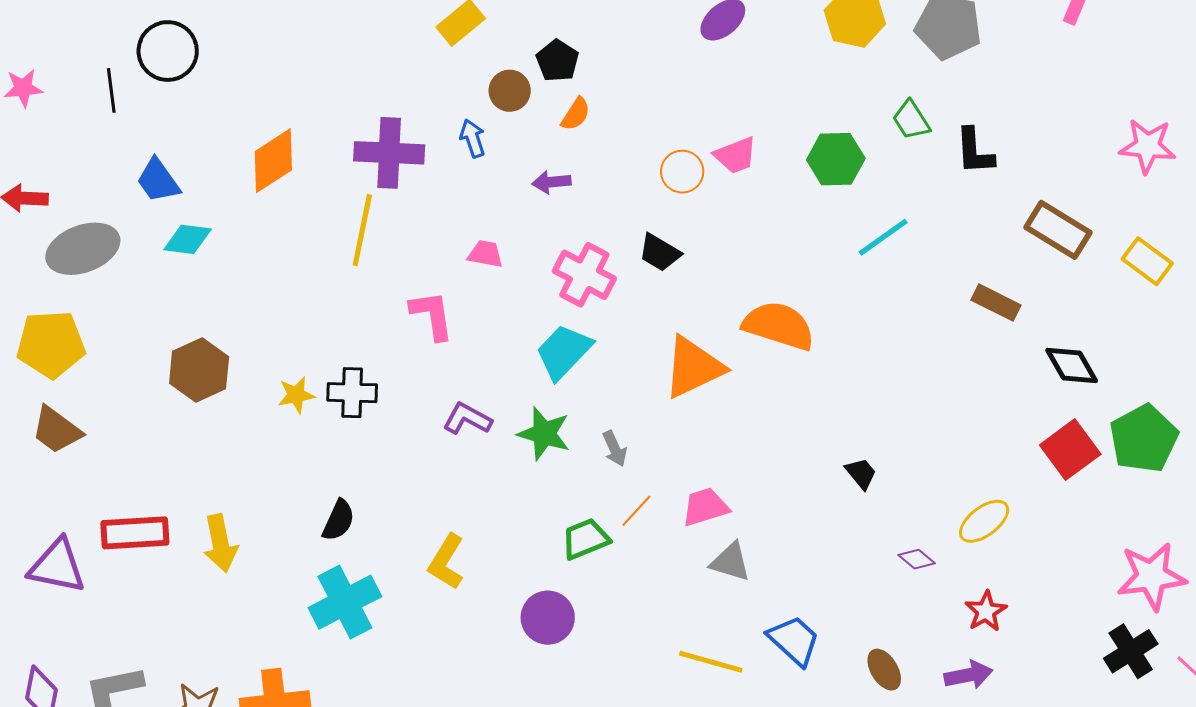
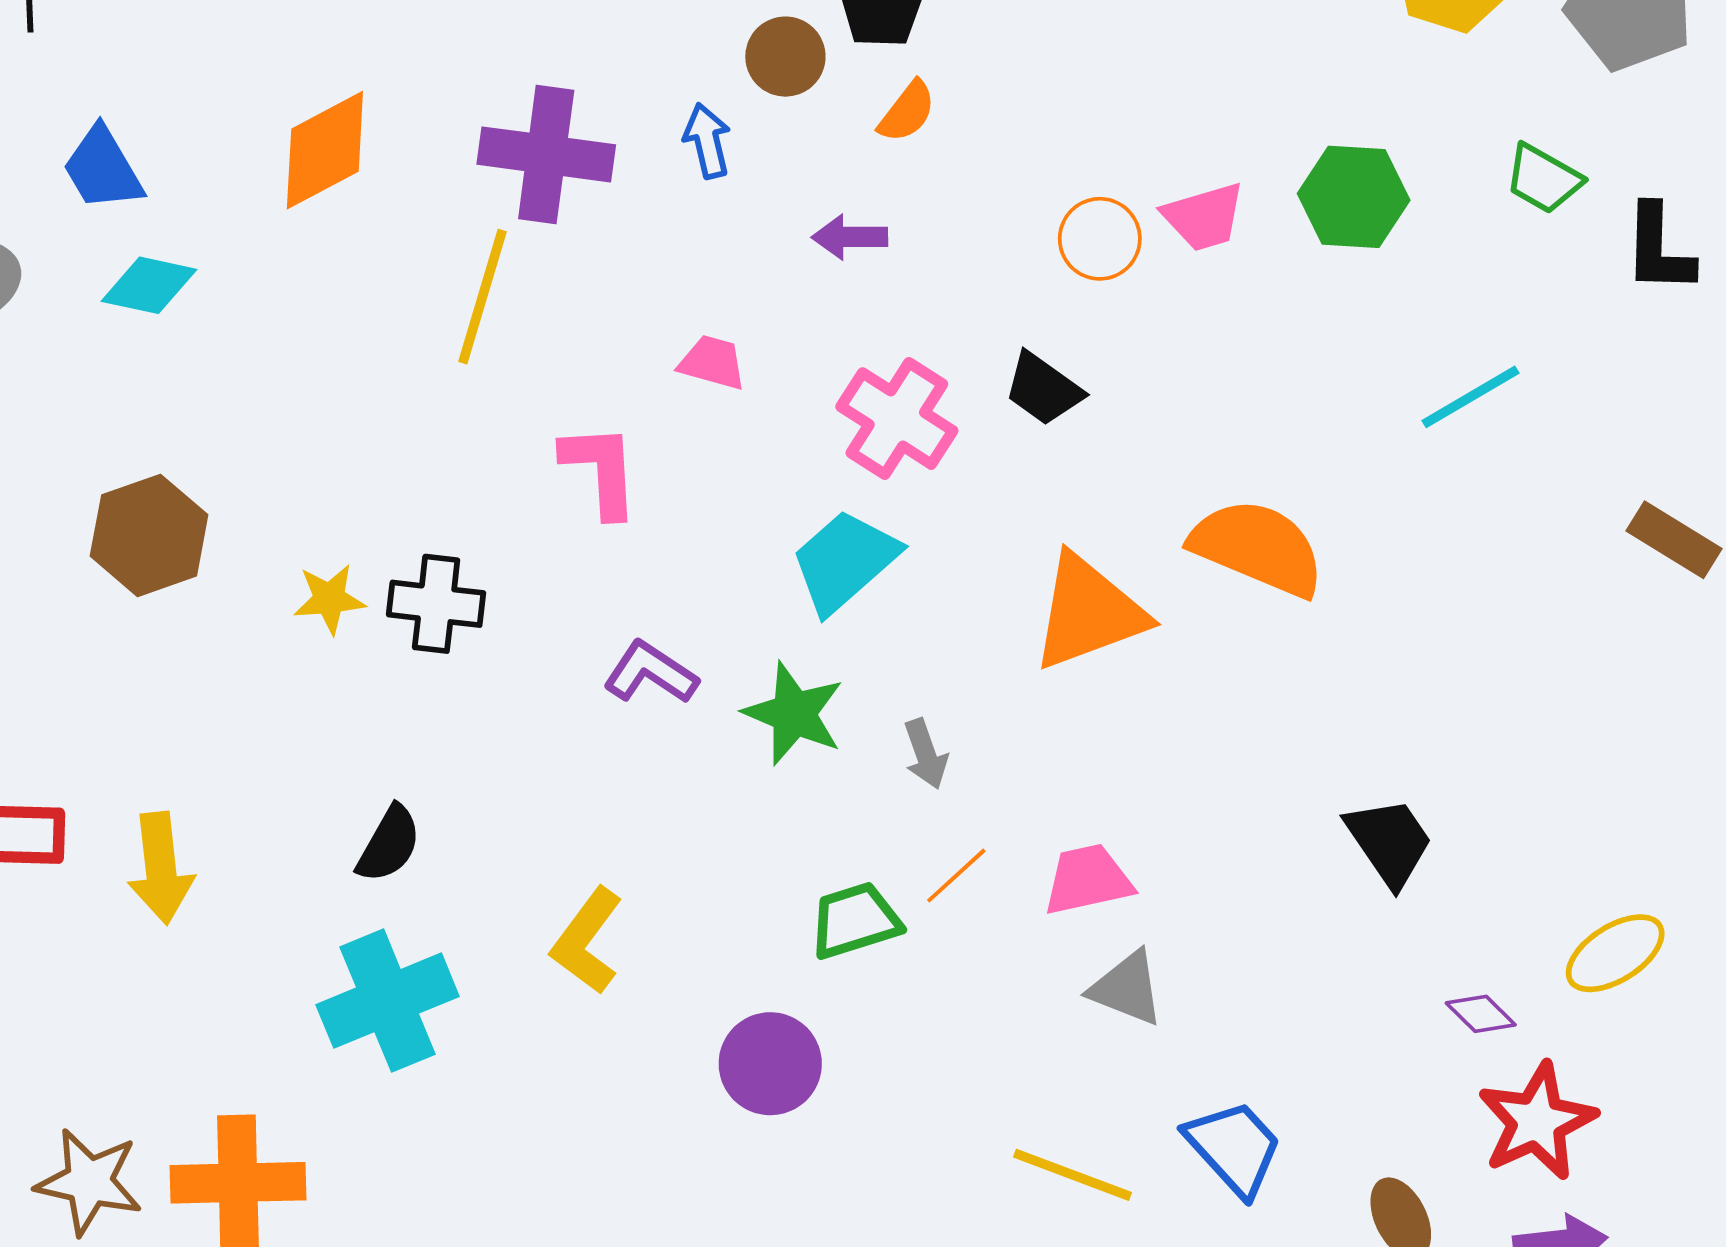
green trapezoid: (911, 120) -> (1543, 179), turned -33
green hexagon: (836, 159) -> (1354, 197), moved
black trapezoid: (861, 473) -> (1389, 842), size x1.5
red star: (986, 611) -> (1537, 1121), moved, size x1.5

